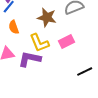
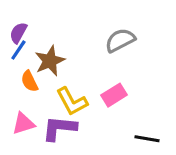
brown star: (47, 17) -> (50, 61), moved, turned -30
black line: (85, 71) -> (147, 139), turned 42

